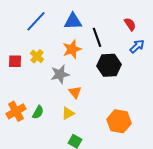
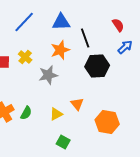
orange triangle: (75, 92) -> (77, 104), moved

